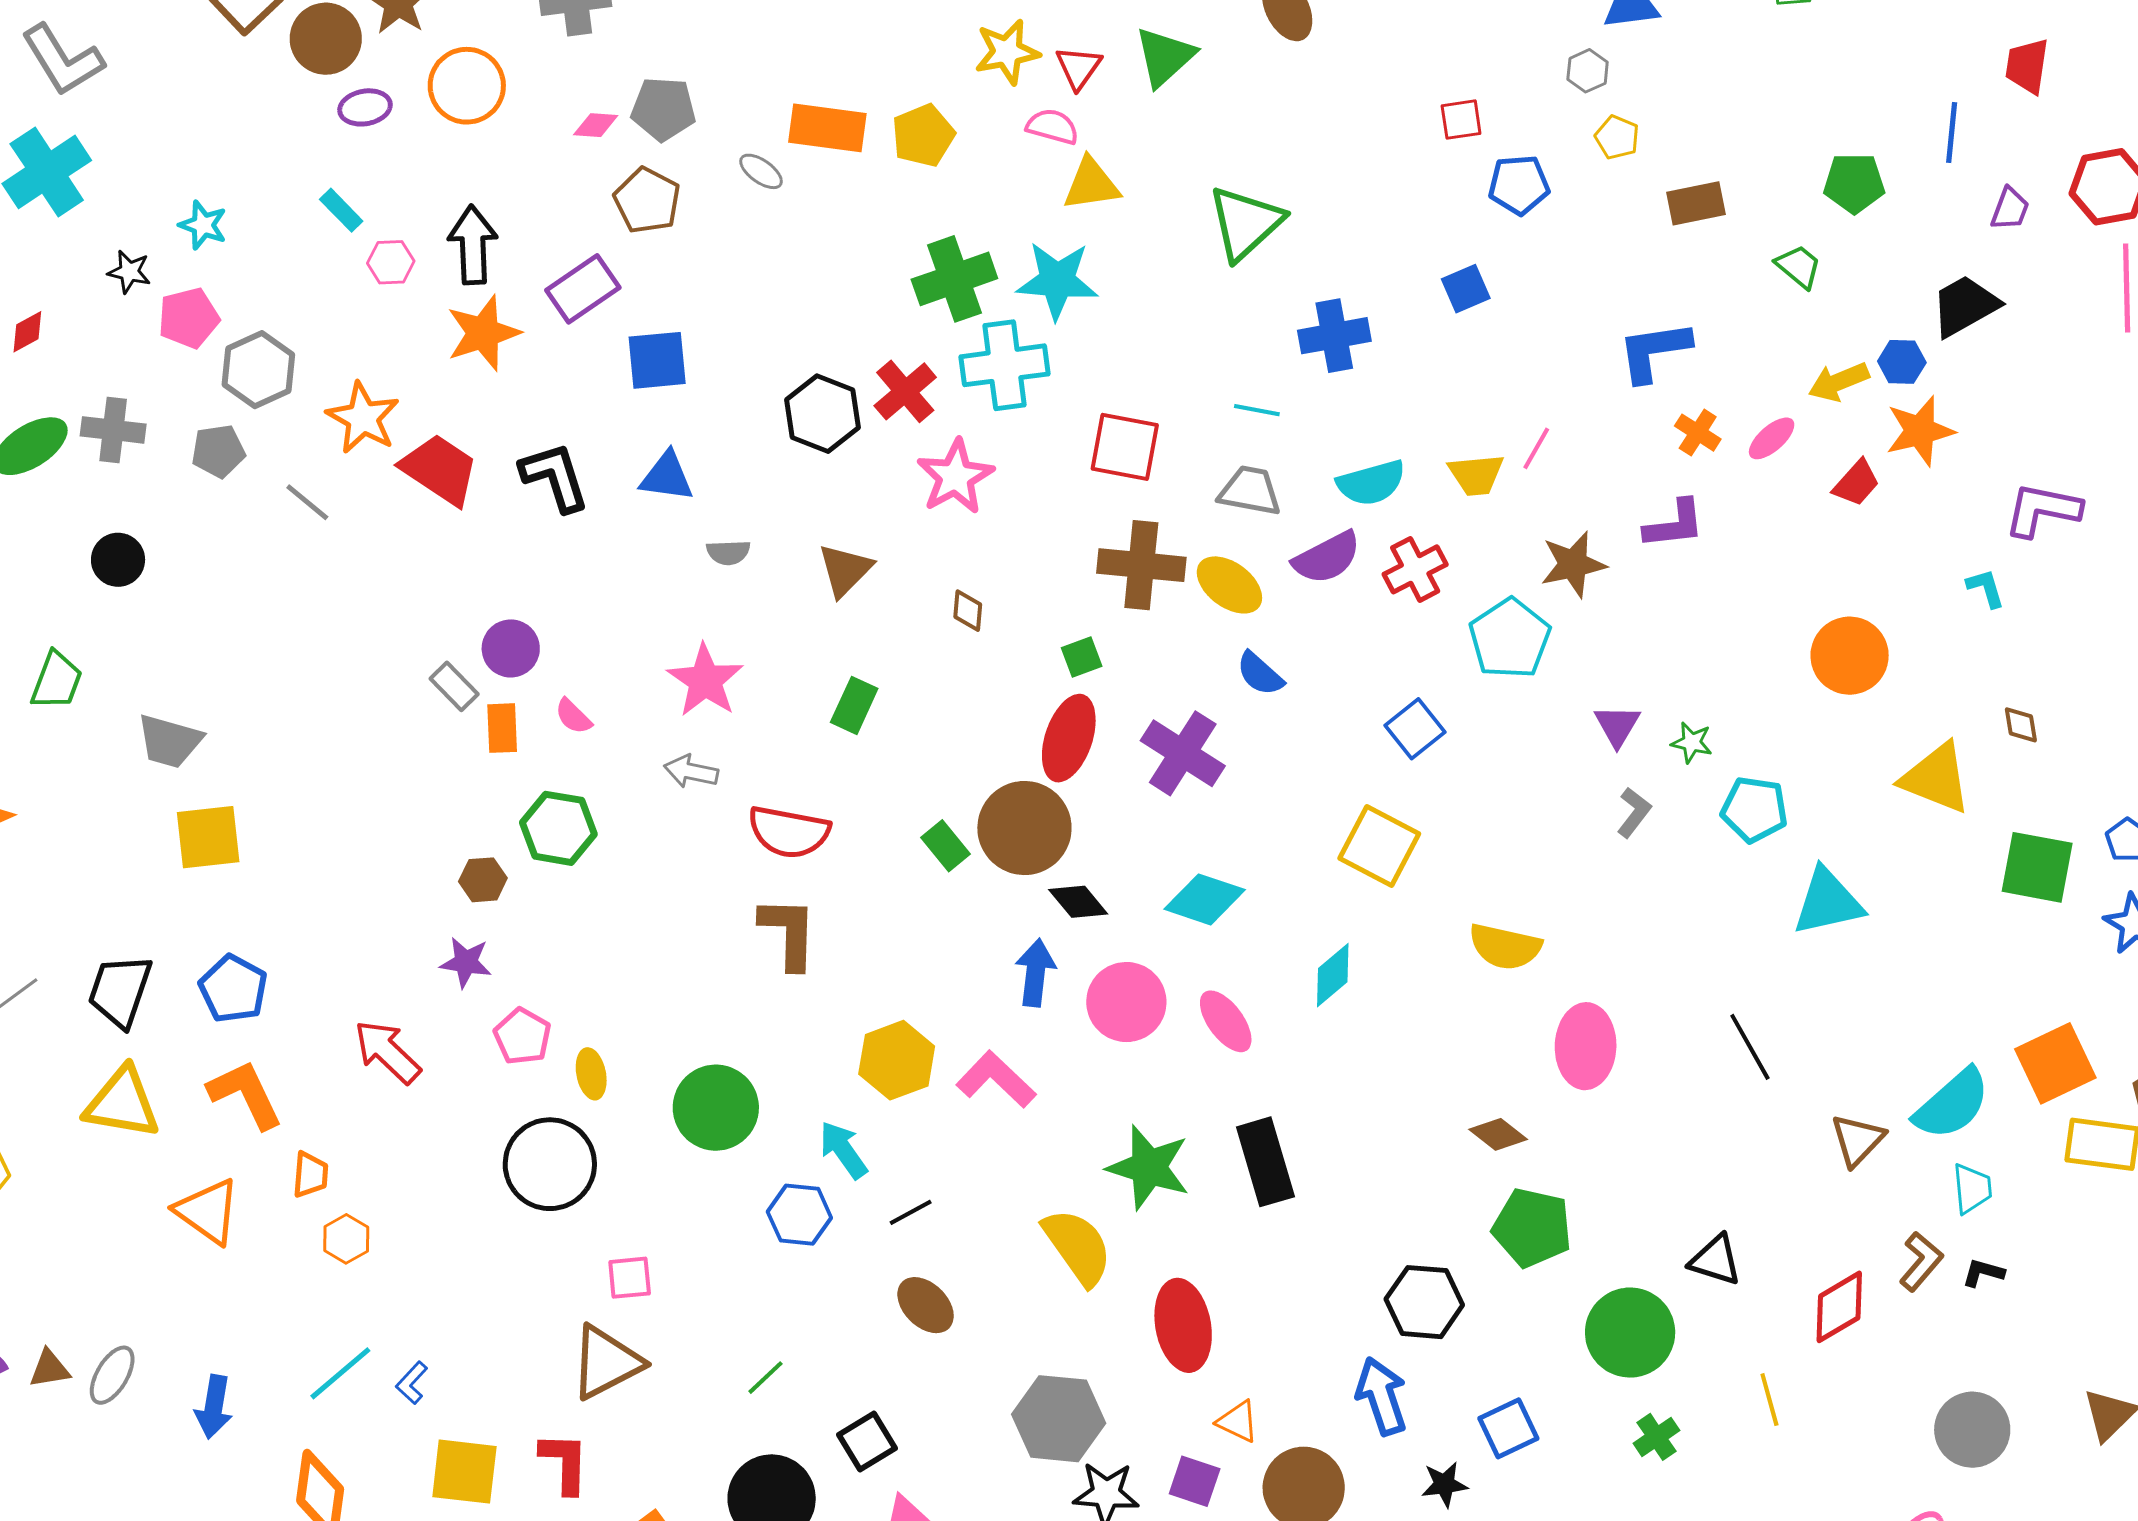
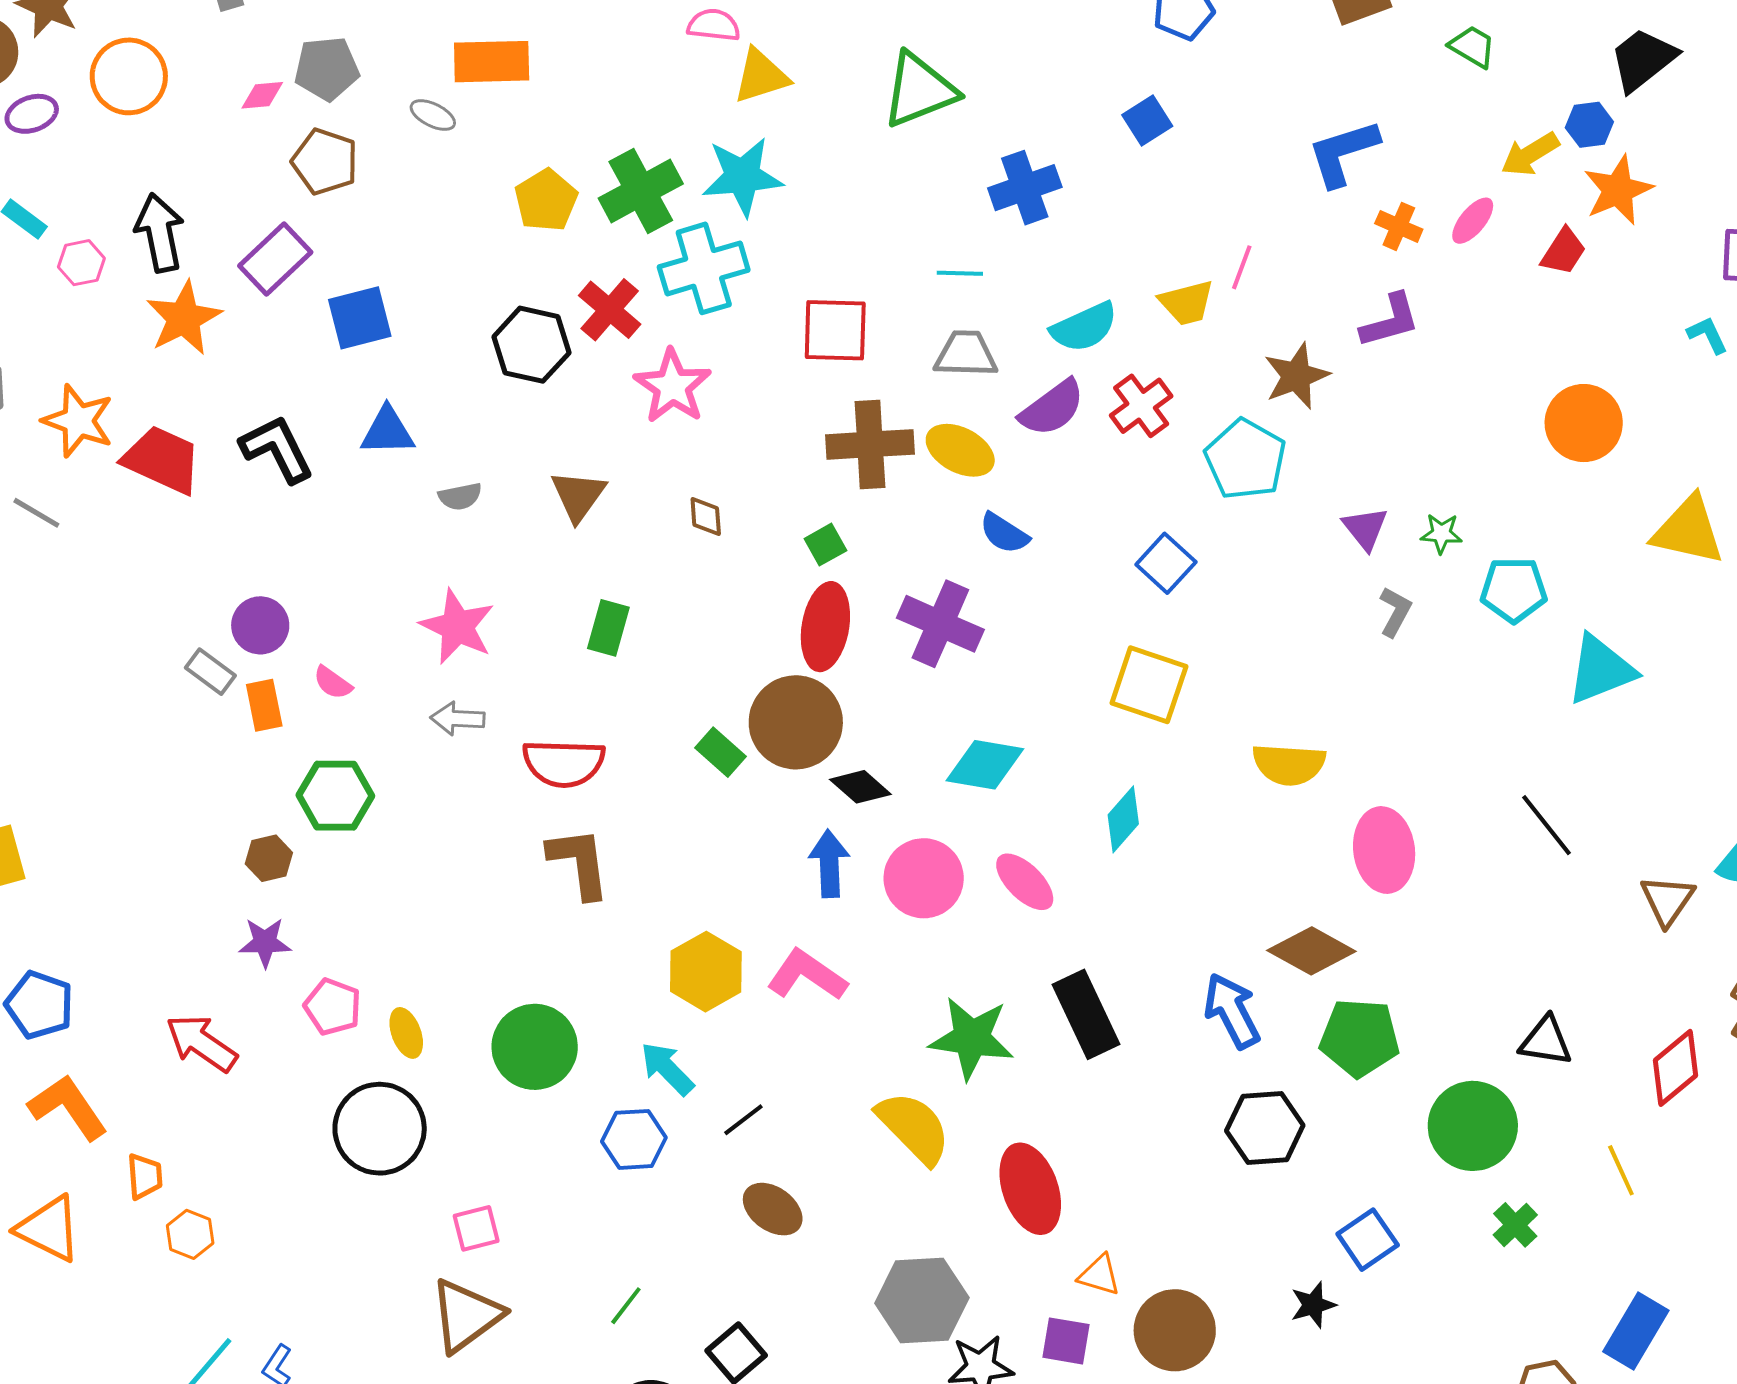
yellow pentagon: (923, 136) -> (546, 200), moved
green triangle: (1245, 223) -> (919, 90), turned 30
brown diamond: (1498, 1134) -> (1311, 951), size x1.5
blue arrow: (1381, 1396) -> (1232, 1011), moved

